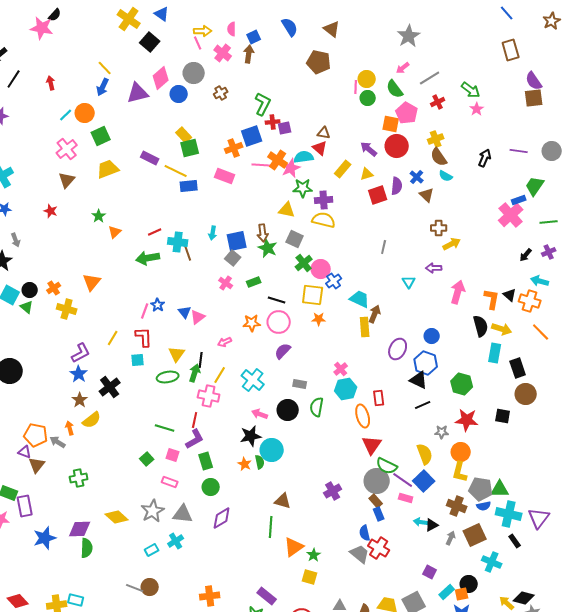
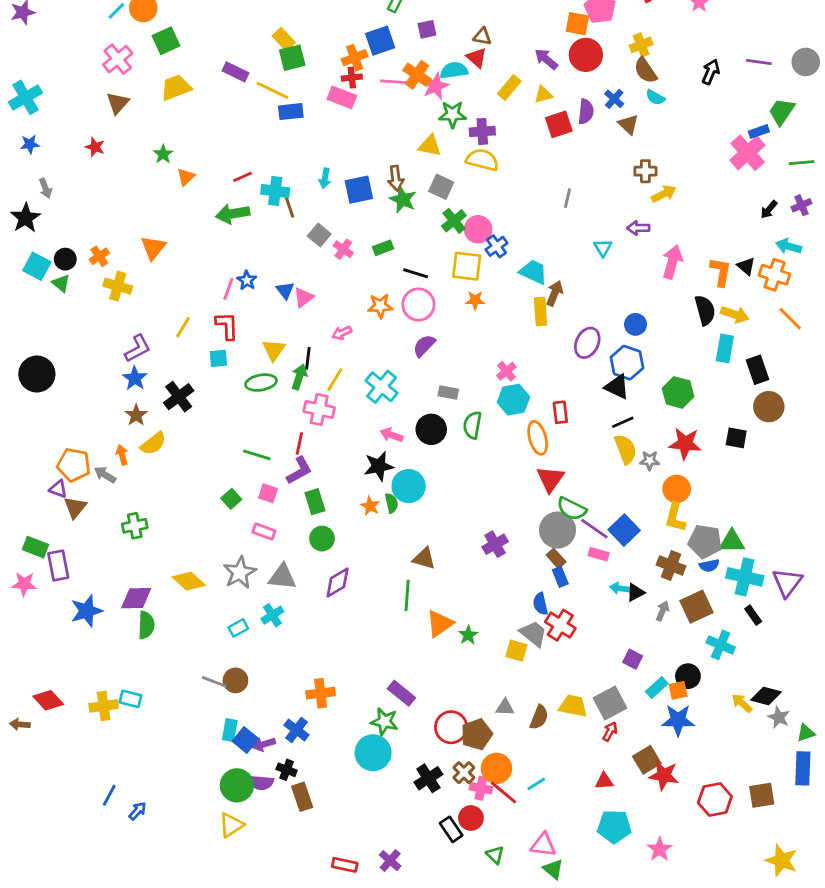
red cross: (273, 122) -> (352, 78), moved
gray square: (233, 258) -> (319, 235), moved
yellow semicircle: (425, 454) -> (626, 449), moved
yellow square: (310, 577) -> (516, 651), moved

